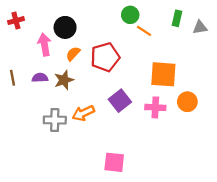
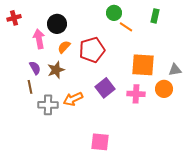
gray triangle: (200, 27) -> (175, 70), moved
brown line: (12, 78) -> (30, 87), moved
purple semicircle: (40, 78) -> (35, 68), turned 64

